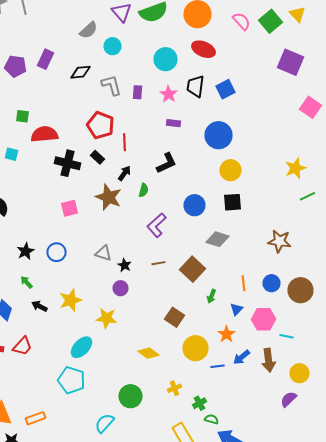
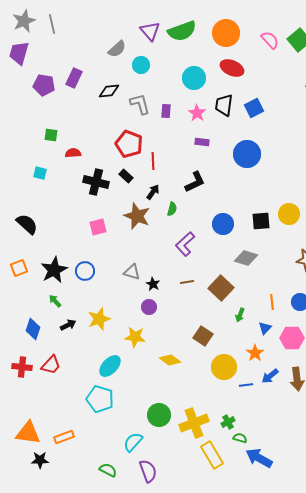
red semicircle: (44, 134) -> (73, 153), size x0.6
yellow circle: (230, 170) -> (289, 214), moved
black star: (26, 251) -> (54, 270), size x1.5
black arrow: (40, 306) -> (68, 325), turned 126
yellow diamond: (148, 353) -> (170, 360), moved
yellow cross: (174, 388) -> (194, 423), moved, size x2.0

